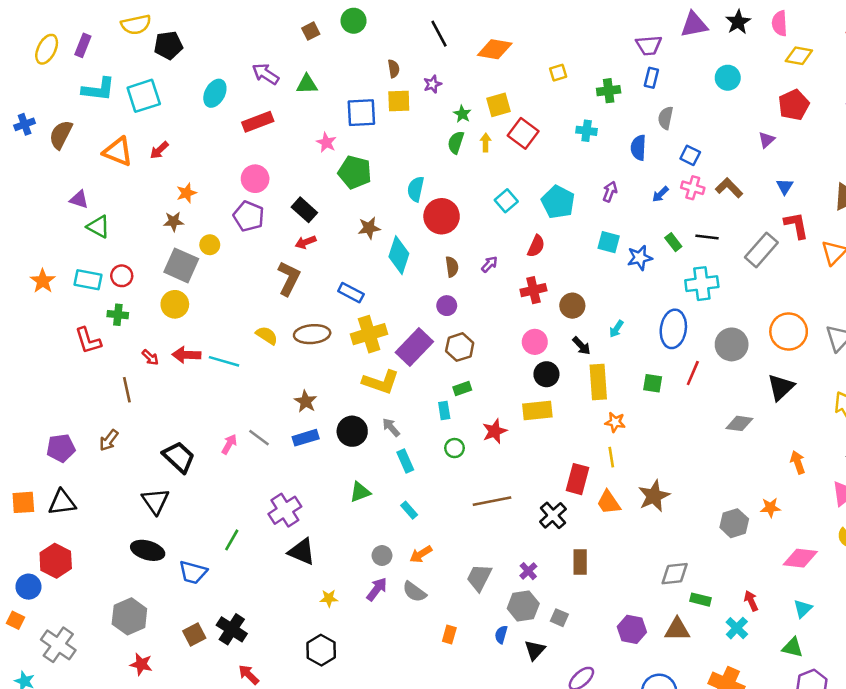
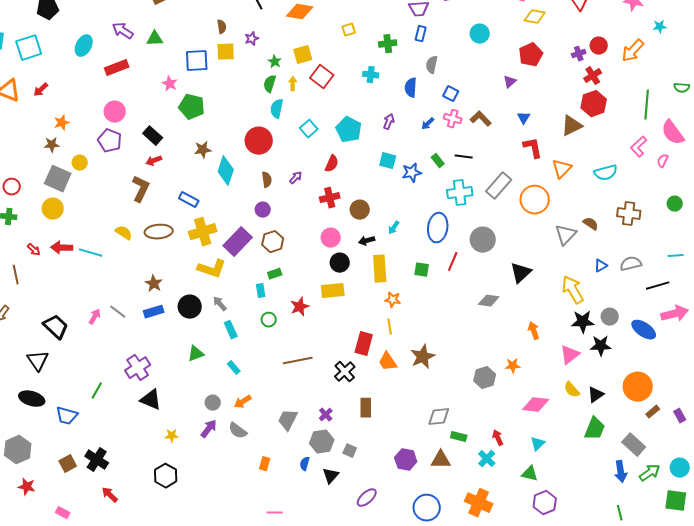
cyan semicircle: (416, 189) -> (277, 109), moved
gray rectangle: (761, 250) -> (499, 186), moved
orange circle: (789, 331) -> (535, 200), moved
black arrow: (581, 346) -> (367, 241), turned 119

